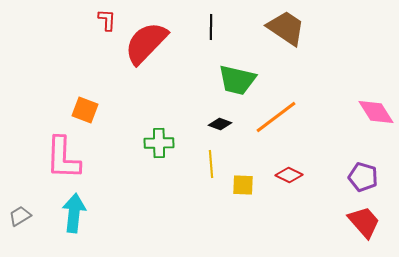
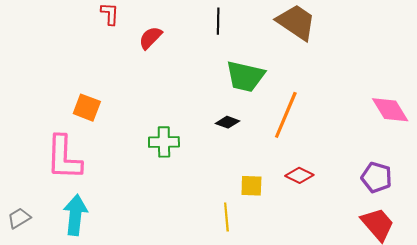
red semicircle: (146, 43) -> (150, 38), size x0.5
orange line: (276, 117) -> (286, 115), turned -30
yellow line: (211, 164) -> (226, 217), moved

